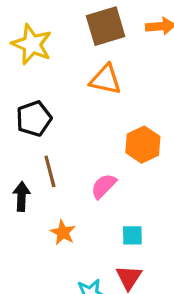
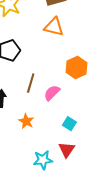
brown line: (50, 171) -> (31, 83), moved, turned 30
cyan square: (132, 235) -> (69, 124), turned 32

